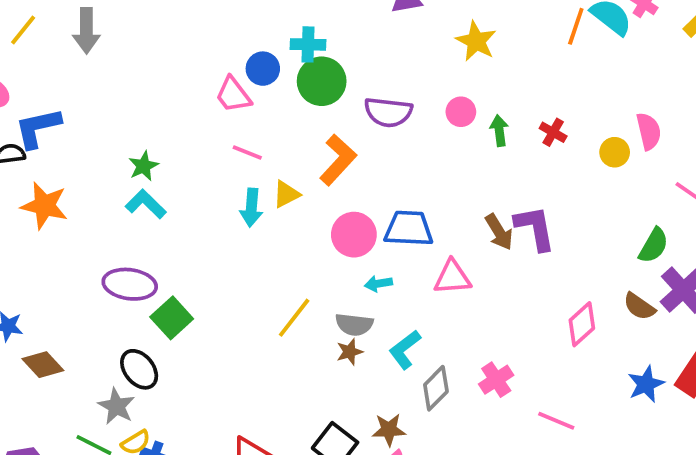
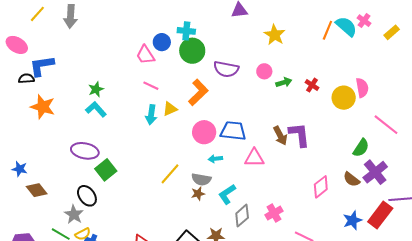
green arrow: (499, 130) -> (284, 82), turned 77
yellow circle: (615, 152) -> (344, 98), size x1.5

